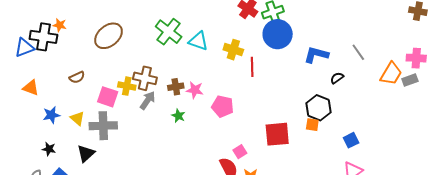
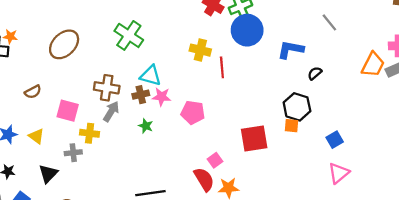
cyan triangle: (198, 41) -> (151, 76), moved
gray line: (358, 52) -> (329, 22), moved
yellow cross: (127, 86) -> (90, 133), moved
gray cross: (103, 126) -> (73, 153), moved, size x0.6

